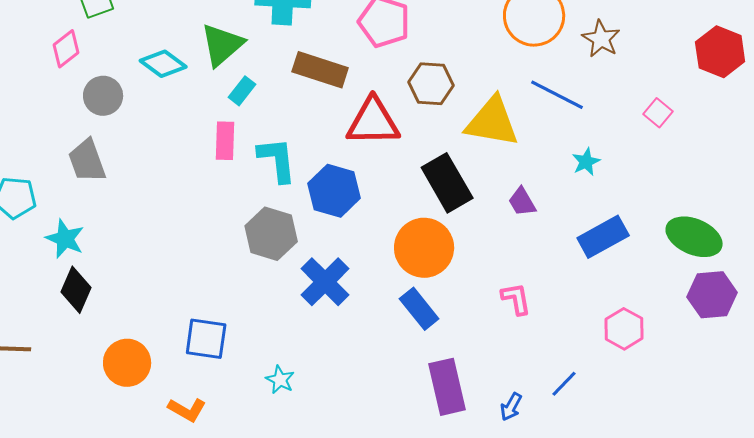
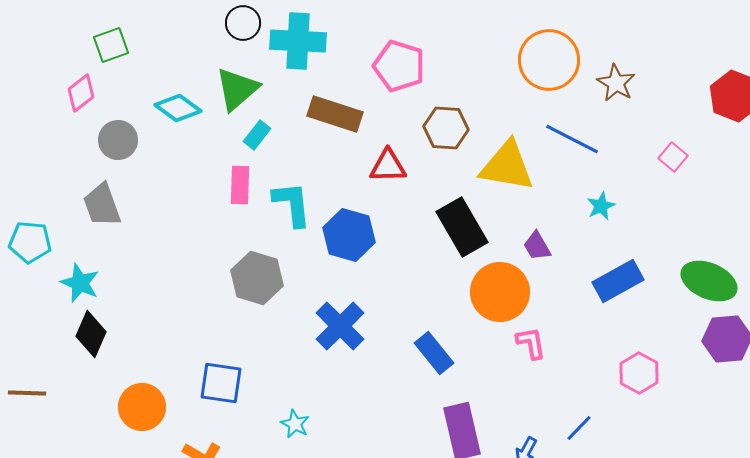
red triangle: (373, 122) -> (388, 166), size x0.7
gray hexagon: (271, 234) -> (257, 278), moved
orange circle: (424, 248) -> (500, 292), moved

